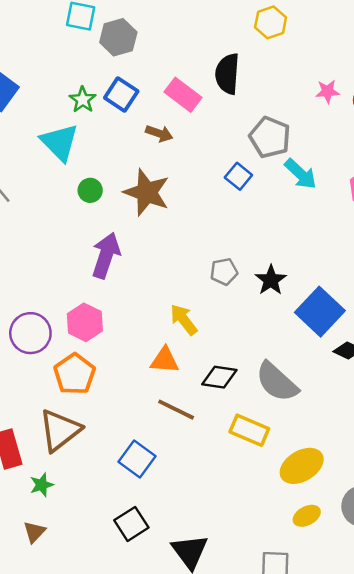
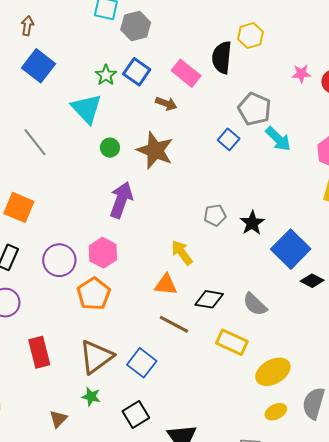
yellow hexagon: (271, 22) -> (251, 36), moved
gray semicircle: (277, 382) -> (255, 304), size x0.7
brown triangle: (60, 430) -> (96, 357), moved
green star: (42, 485) -> (91, 397), moved, turned 30

